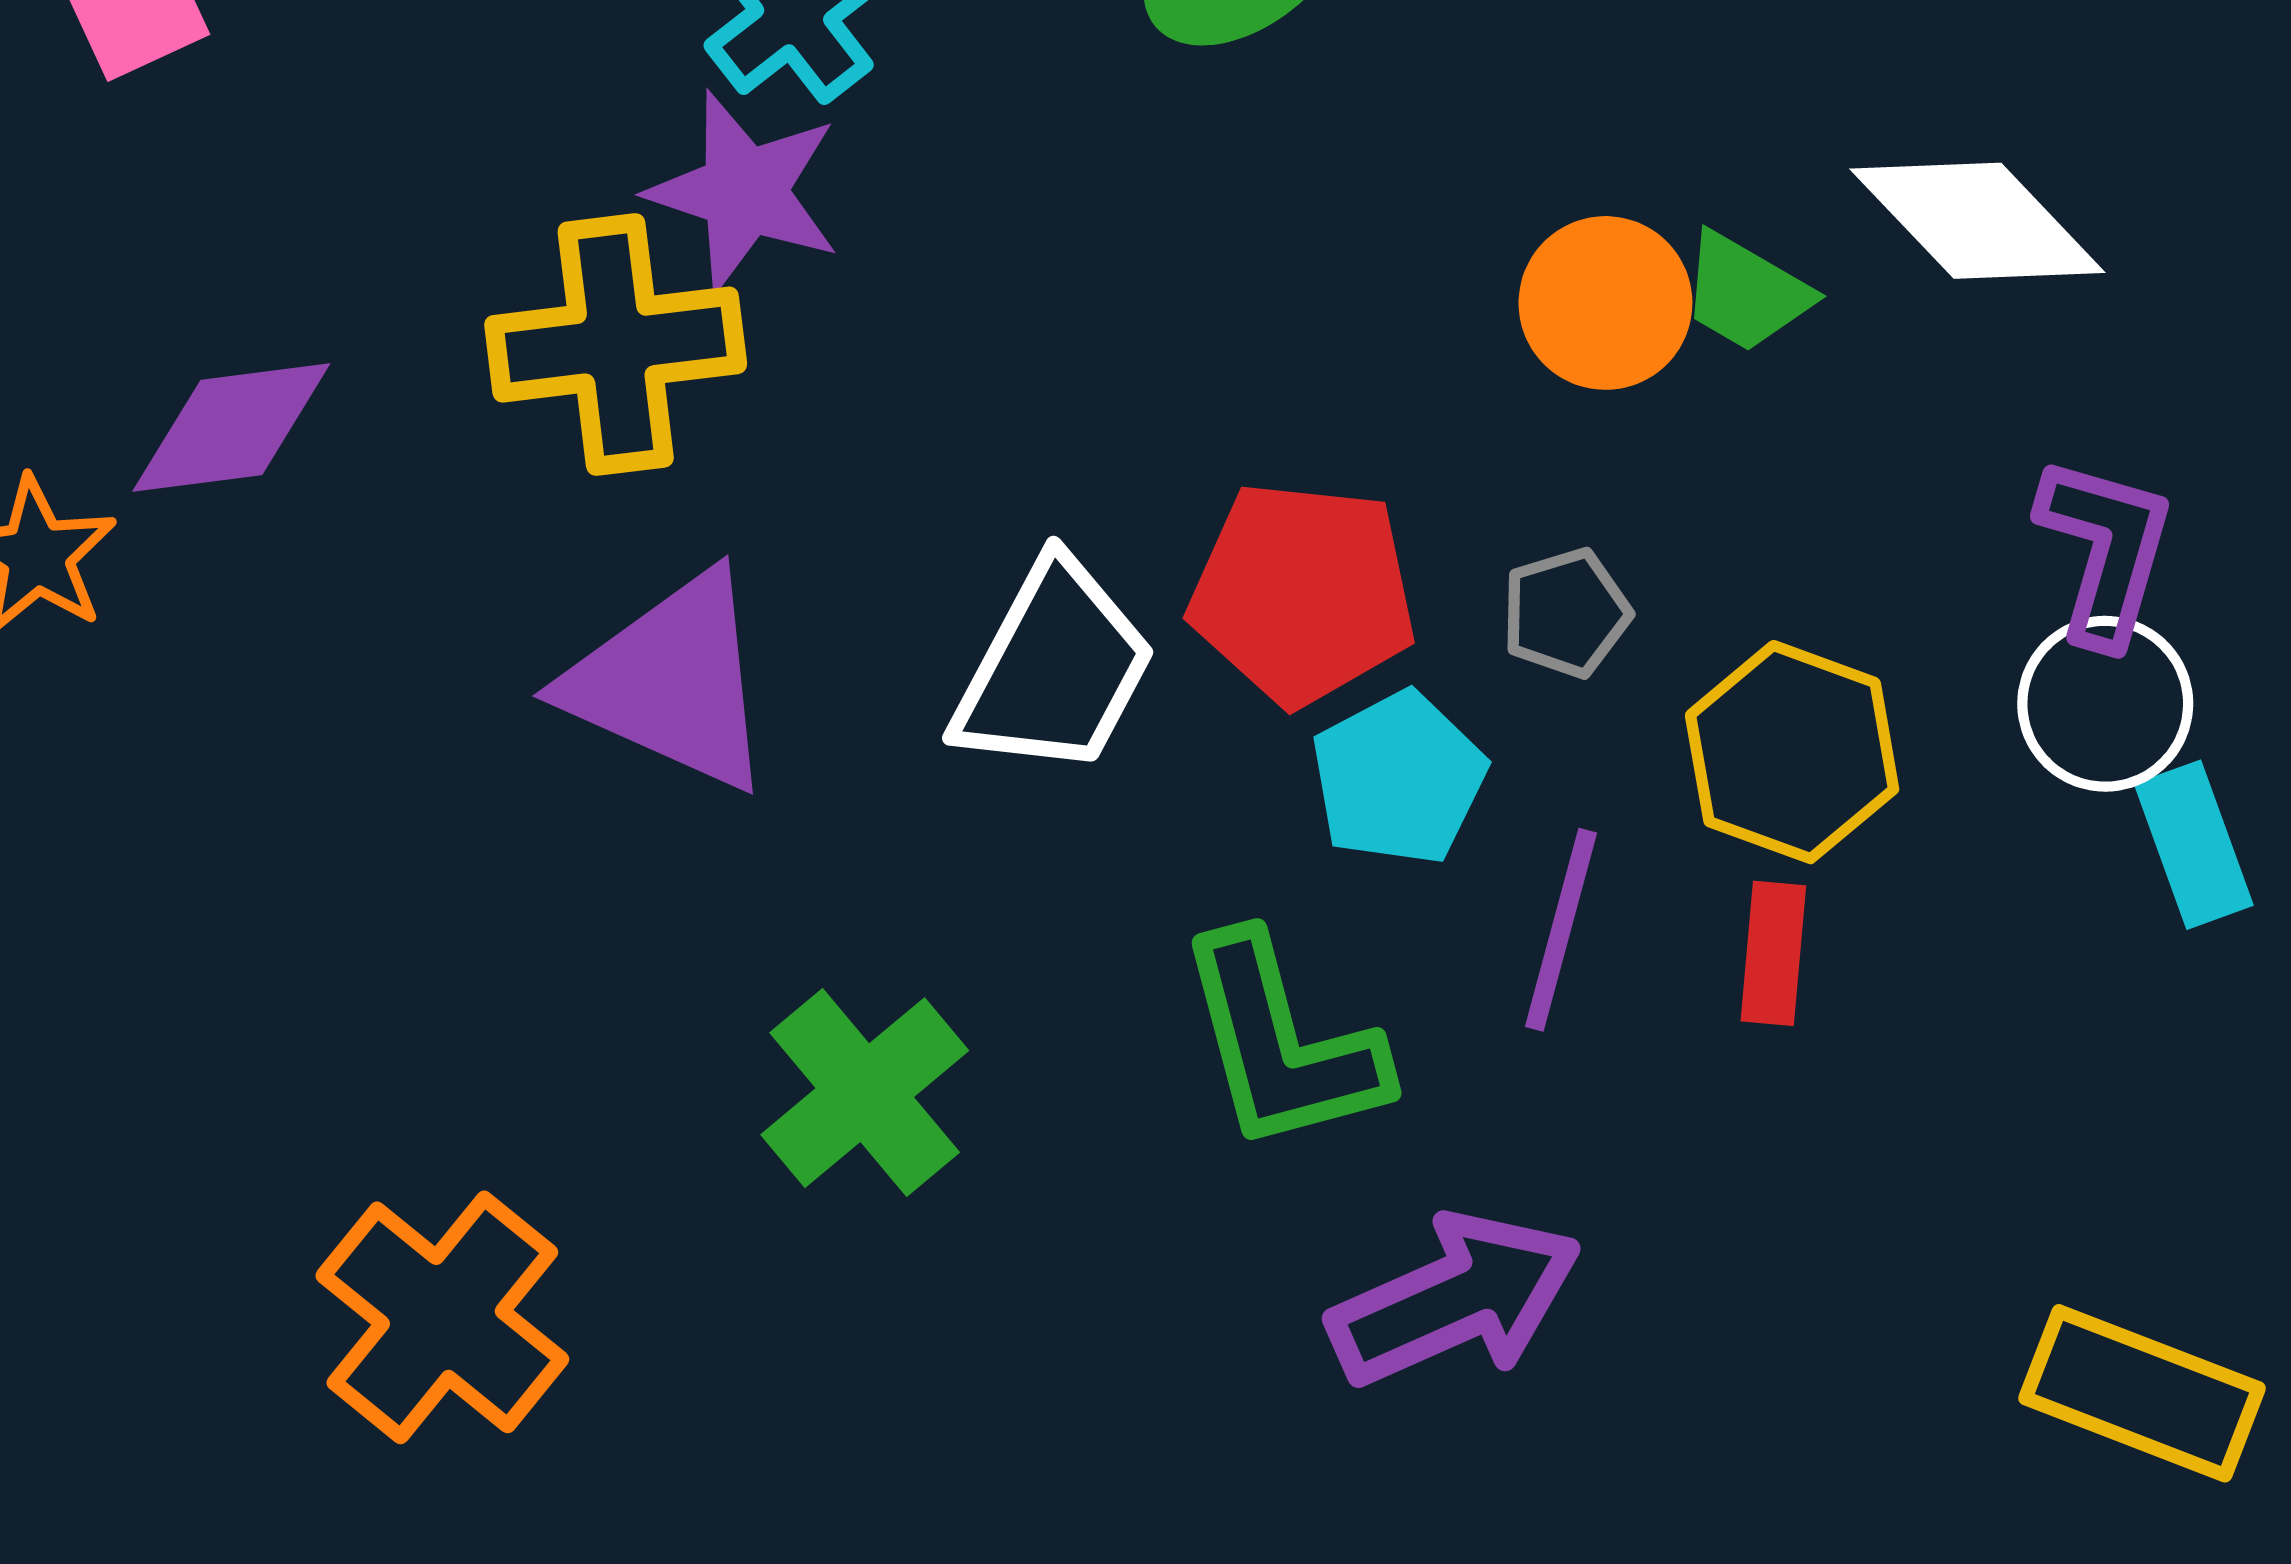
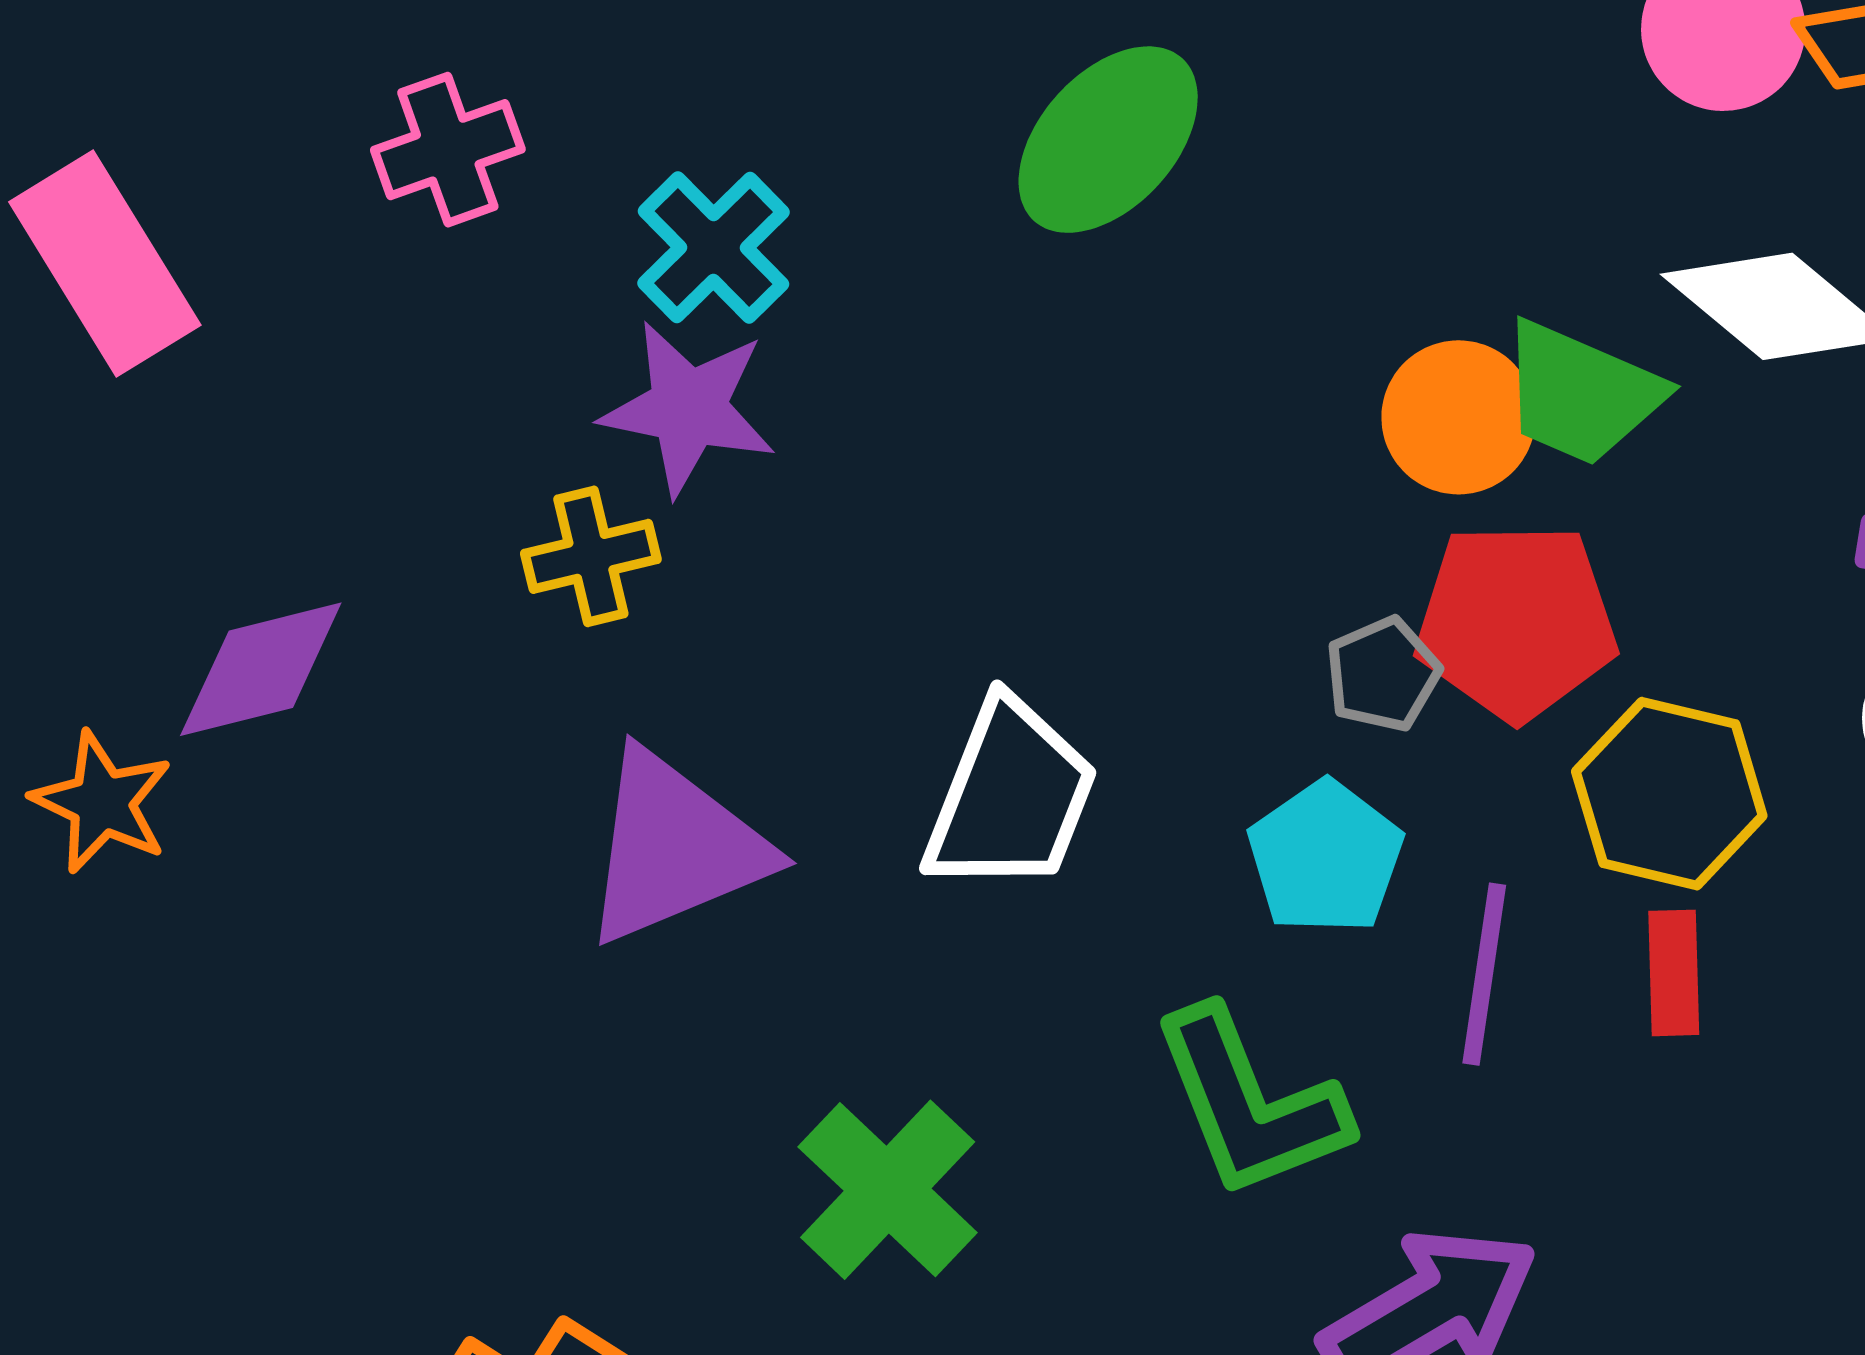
green trapezoid: (1746, 292) -> (1581, 393), size x1.4
yellow cross: (616, 345) -> (591, 556), size x0.6
red pentagon: (1303, 593) -> (1516, 621), moved
gray pentagon: (1566, 613) -> (1383, 674), moved
purple triangle: (671, 682) -> (674, 848), turned -40

